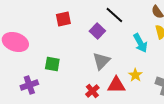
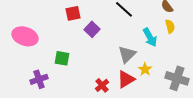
purple square: (97, 31) -> (92, 29), moved
gray triangle: (101, 61) -> (127, 54), moved
red triangle: (116, 85) -> (126, 79), turned -30

